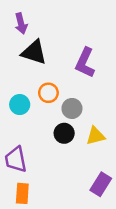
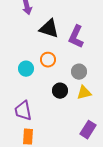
black triangle: (34, 52) -> (49, 29), moved
gray circle: (72, 108) -> (79, 72), moved

